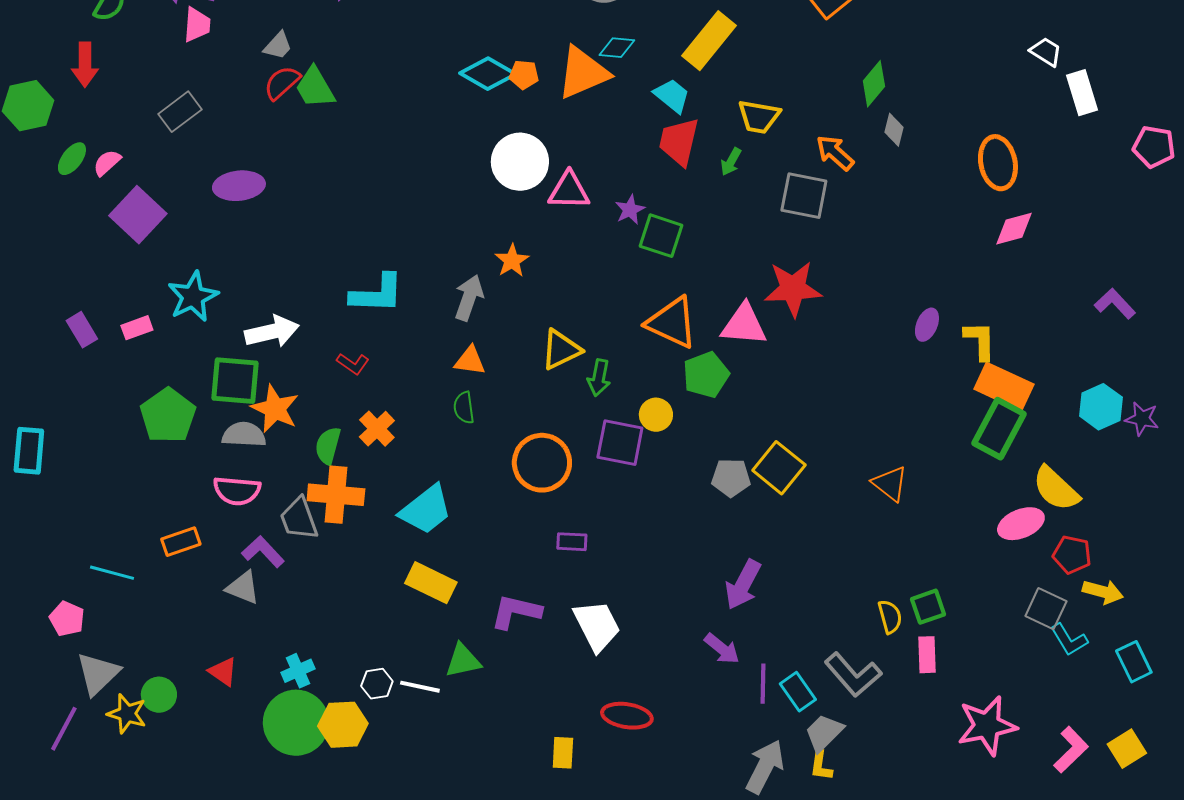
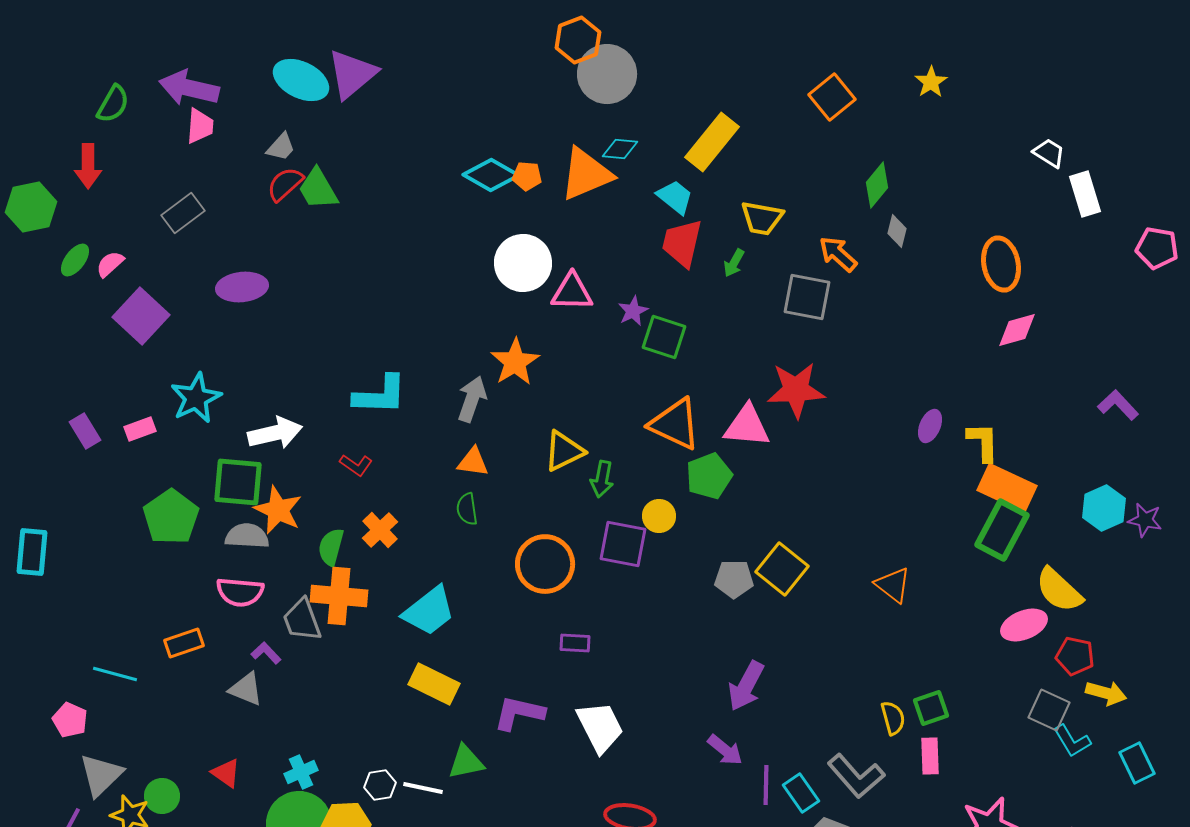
orange star: (512, 261) -> (515, 362), size x1.4
purple L-shape: (263, 552) -> (266, 653), size x0.7

